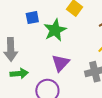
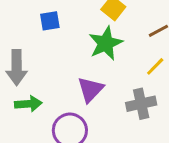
green star: (55, 30) -> (106, 43), moved

